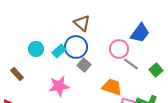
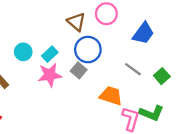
blue circle: (76, 47) -> (88, 50), moved
pink circle: (119, 49) -> (106, 14), moved
pink star: (59, 86) -> (50, 75), moved

